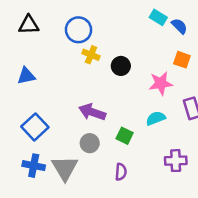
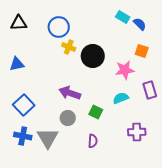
black circle: (121, 66) -> (93, 56), size x1.5

